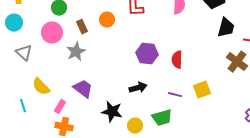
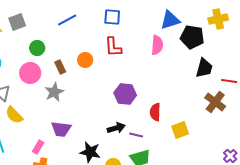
red semicircle: (177, 60) -> (155, 112), moved
yellow semicircle: (41, 87) -> (14, 115), moved
purple trapezoid: (83, 89) -> (61, 129), turned 150
purple line: (175, 95) -> (136, 135), moved

